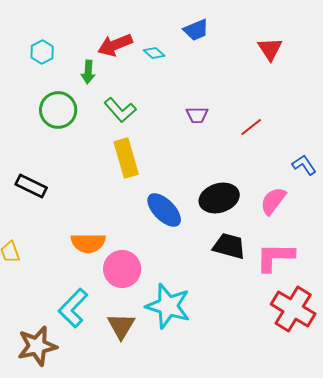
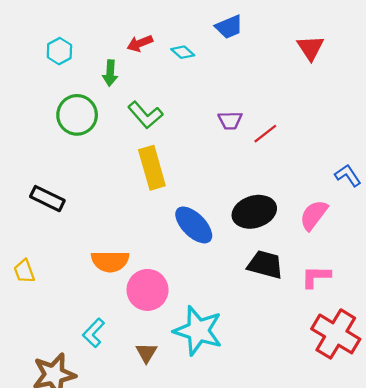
red arrow: (115, 45) -> (140, 43), size x0.7
red line: (251, 127) -> (265, 134), moved
pink L-shape: (275, 257) -> (316, 277), size x0.7
cyan L-shape: (73, 308) -> (94, 333), size x0.7
brown triangle: (121, 326) -> (146, 353), size x0.7

